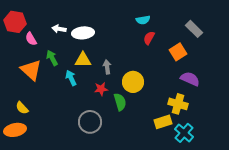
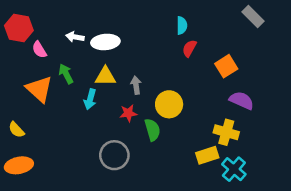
cyan semicircle: (143, 20) -> (182, 25), turned -80
gray rectangle: (194, 29) -> (253, 17), moved
cyan arrow: (71, 78) -> (90, 99), turned -140
yellow semicircle: (22, 108) -> (16, 130), moved

